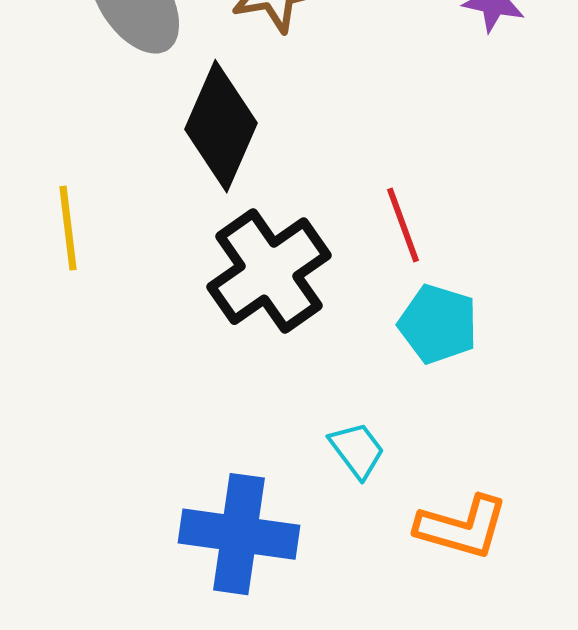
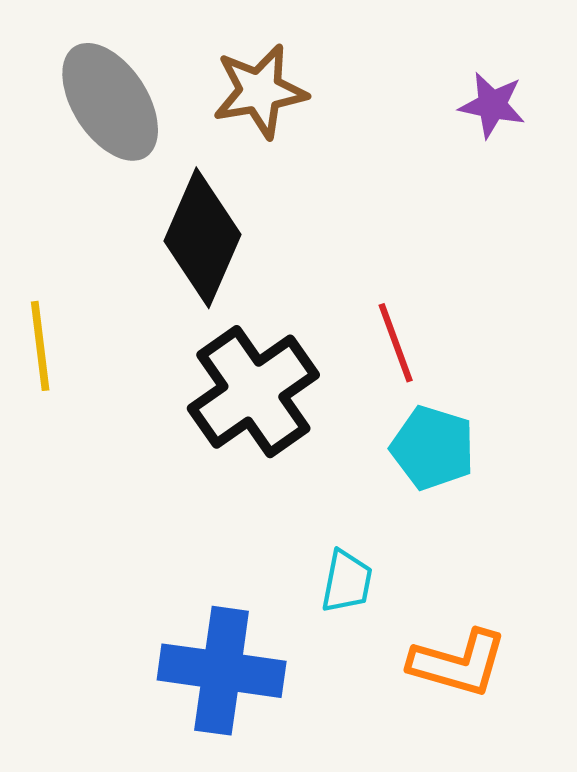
cyan trapezoid: (357, 450) -> (347, 582), turned 48

